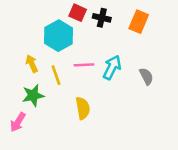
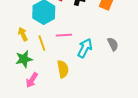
cyan arrow: (112, 67) -> (85, 48), moved
pink arrow: (18, 122) -> (32, 80), moved

